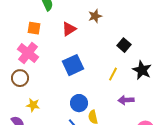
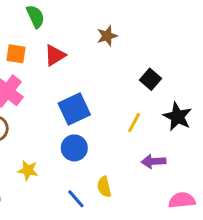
red triangle: (69, 29) -> (55, 55), moved
blue circle: (79, 103) -> (74, 148), moved
yellow star: (33, 105) -> (28, 170), moved

